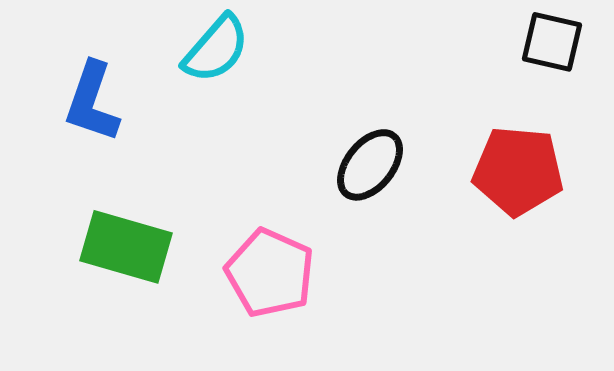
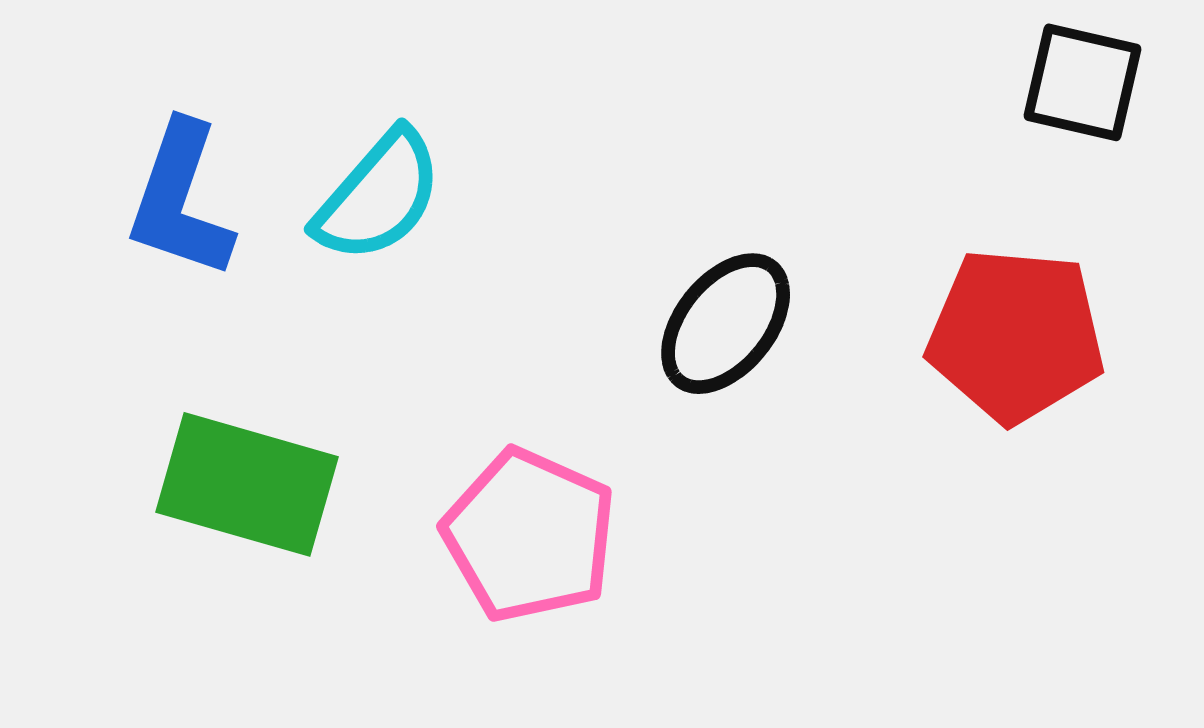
cyan semicircle: (216, 49) -> (378, 196), moved

